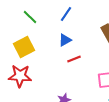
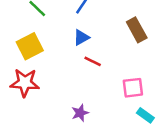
red line: (74, 59) -> (93, 61), turned 48

